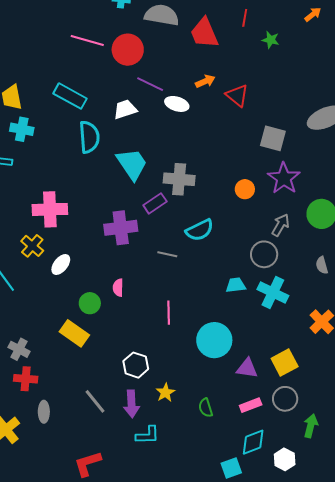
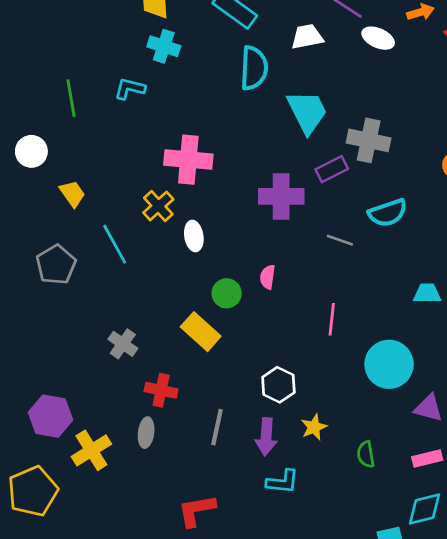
white ellipse: (61, 265) -> (194, 236), turned -55
red cross: (26, 379) -> (161, 390), moved
gray line: (95, 401) -> (217, 427), turned 44

